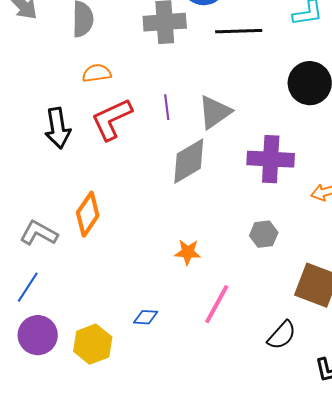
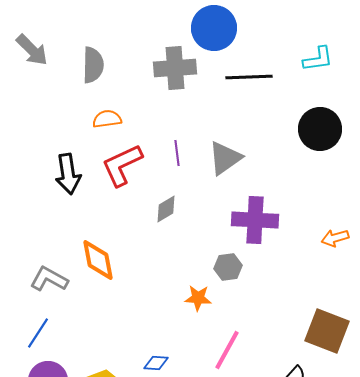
purple cross: (271, 159) -> (255, 220), moved
gray diamond: (189, 161) -> (166, 209), moved, size x0.6
orange diamond: (88, 214) -> (98, 260), turned -45
gray hexagon: (264, 234) -> (228, 267), moved

